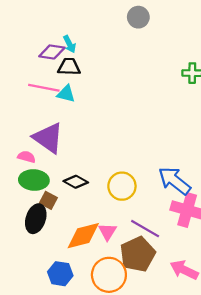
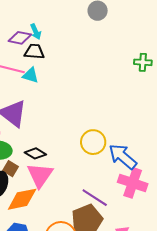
yellow circle: (122, 186) -> (93, 142), moved
pink triangle: (107, 232) -> (40, 175), moved, size x1.6
orange diamond: (83, 236) -> (22, 199), moved

